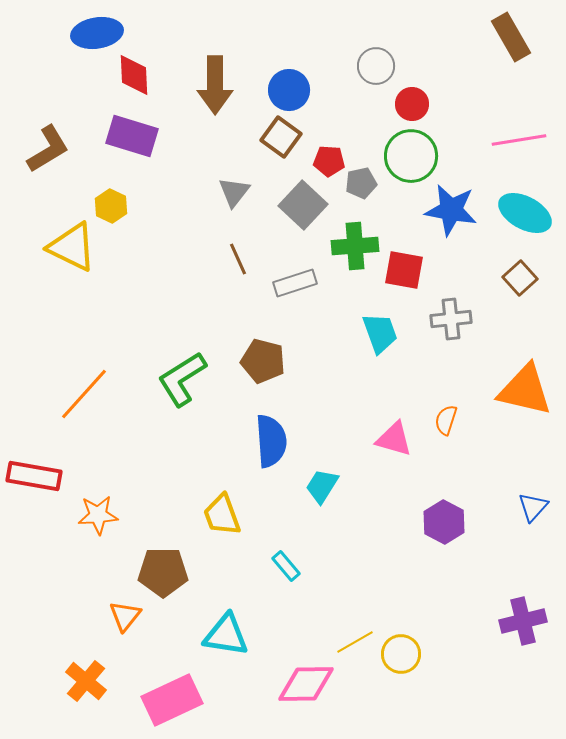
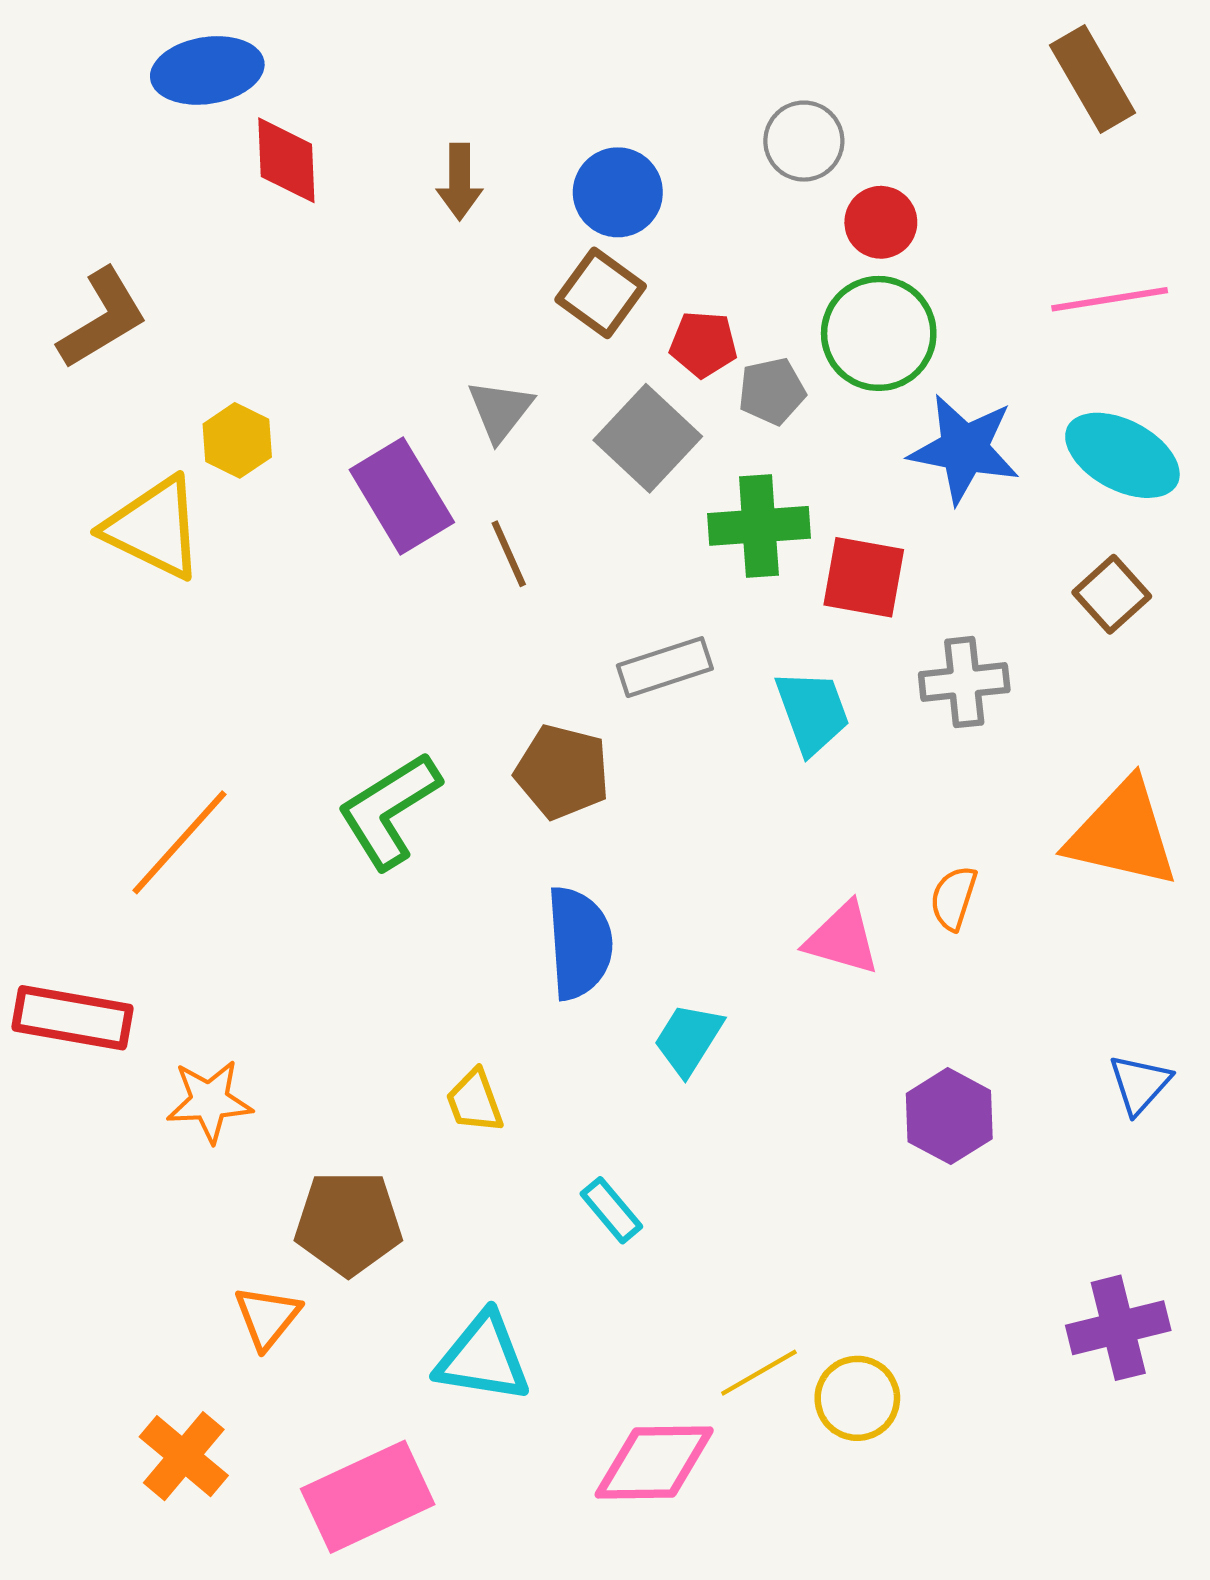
brown arrow: (215, 85) -> (460, 182), size x0.6
purple rectangle: (132, 136) -> (402, 496), moved, turned 42
gray rectangle: (295, 283) -> (665, 667), moved
yellow trapezoid: (222, 515) -> (475, 1101), size x0.7

